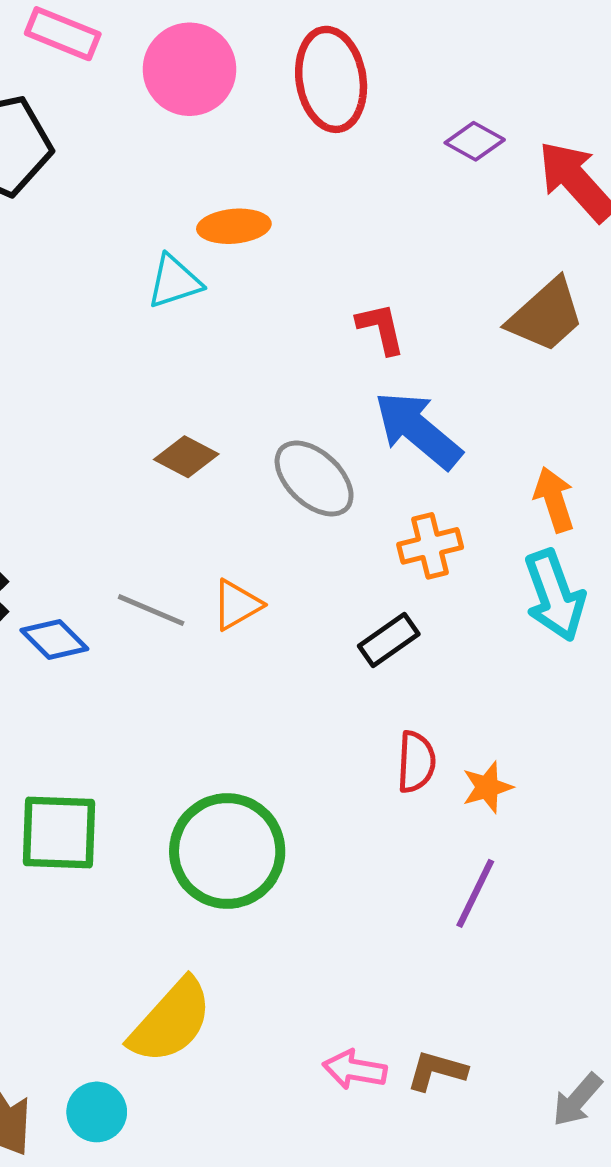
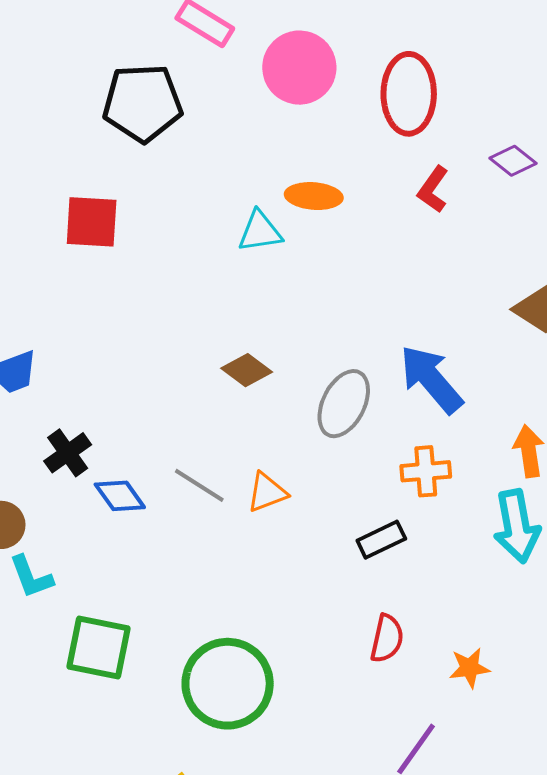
red L-shape: (381, 328) -> (433, 189), moved, turned -141
gray ellipse: (314, 479) -> (344, 404), turned 64
orange star: (487, 787) -> (469, 668), moved

